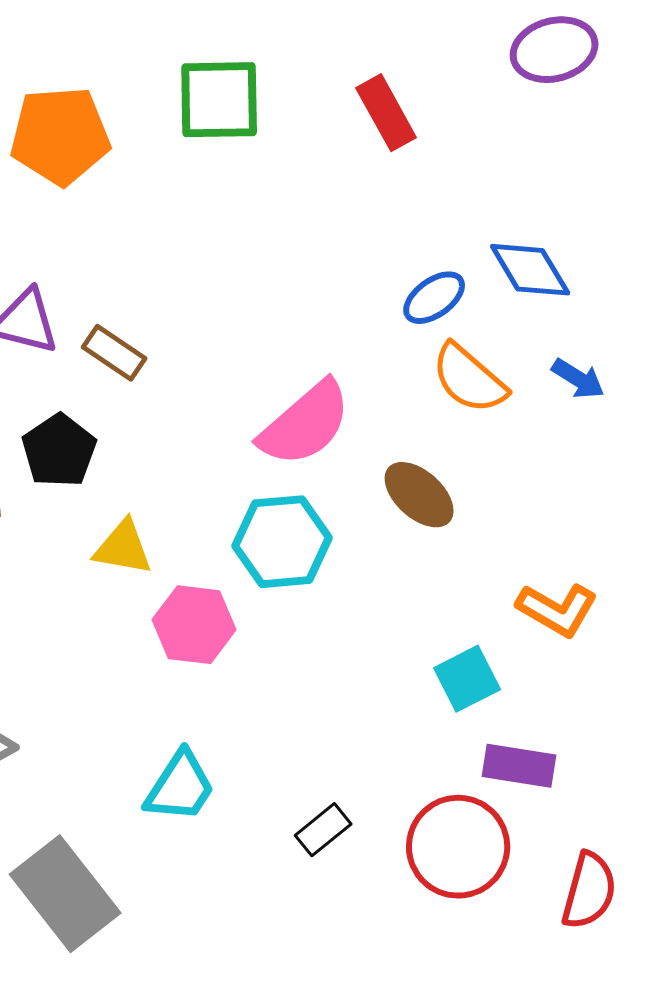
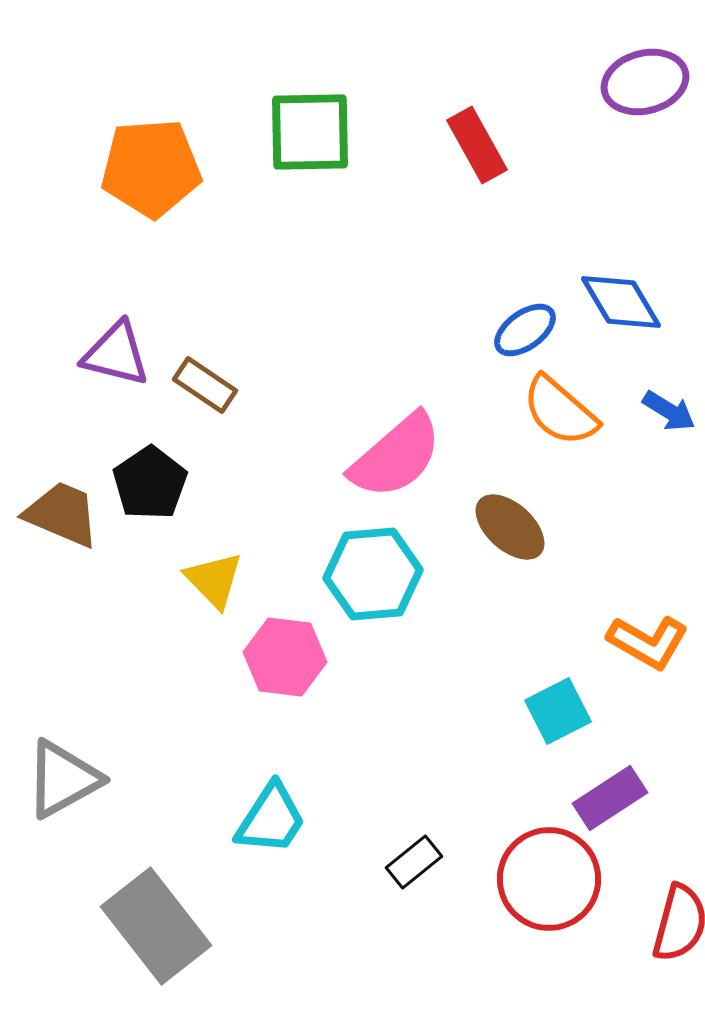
yellow triangle: (123, 548) -> (214, 580), turned 36
purple rectangle: (519, 766) -> (610, 798), turned -42

